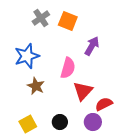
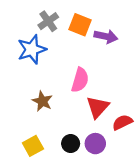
purple arrow: (92, 46) -> (106, 36), moved, turned 72
blue star: (27, 56) -> (32, 49), moved
purple circle: (93, 122) -> (95, 144), moved

